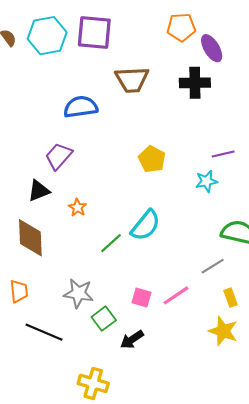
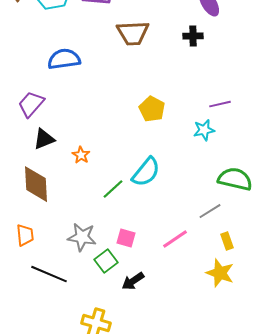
black cross: (195, 83) -> (193, 36), size x0.7
blue semicircle: (81, 107) -> (64, 59), moved
purple trapezoid: (59, 156) -> (31, 104), moved
pink square: (141, 298) -> (126, 238), moved

